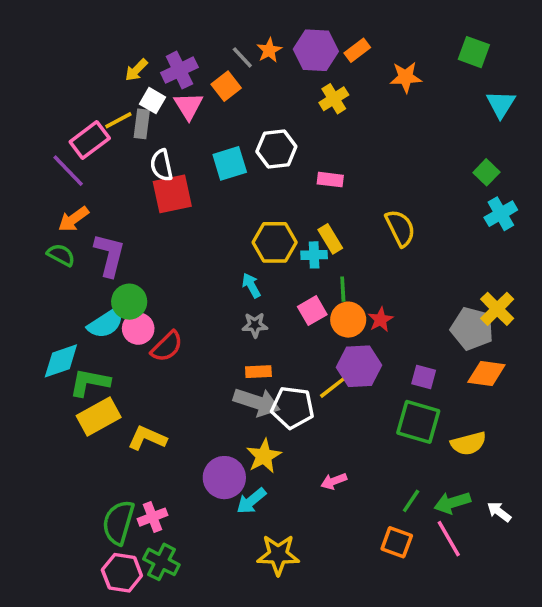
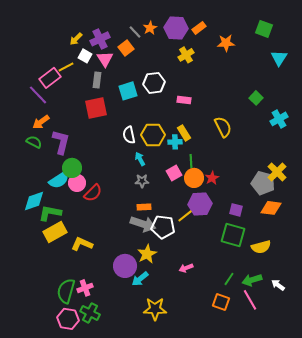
gray rectangle: (142, 124) -> (97, 80), moved
white semicircle: (161, 165) -> (129, 135), moved
green square: (486, 172) -> (256, 98), moved

